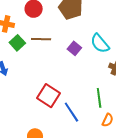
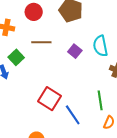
green square: (17, 43) -> (16, 57), moved
cyan semicircle: (100, 43) -> (100, 46), turned 30

